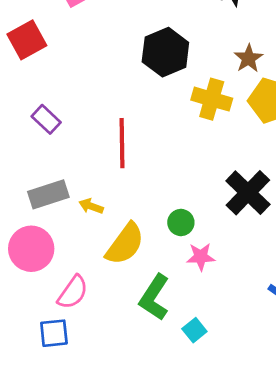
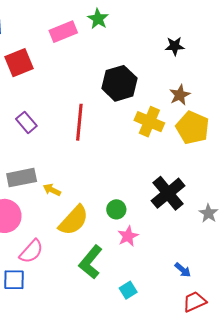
red line: (122, 143) -> (79, 122), moved
pink star: (201, 257) -> (128, 236), turned -30
cyan square: (194, 330) -> (128, 290), moved

